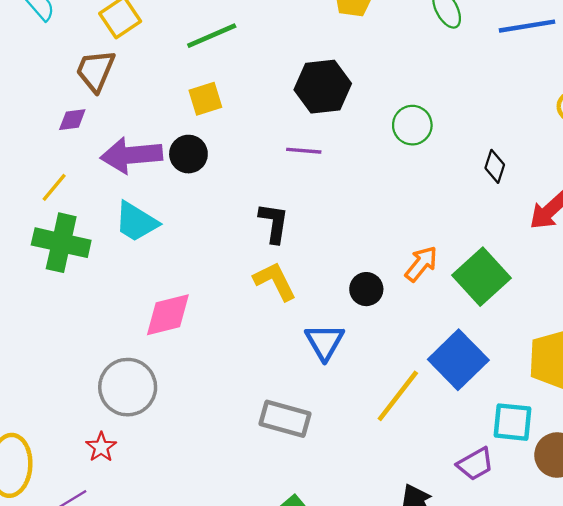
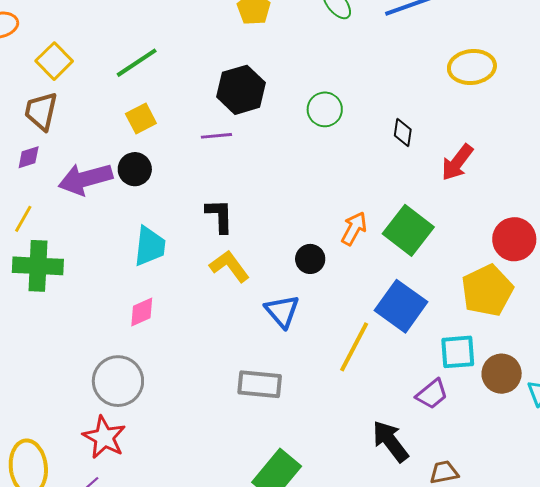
purple line: (304, 151) -> (216, 136), moved
cyan trapezoid: (136, 222) -> (150, 246), moved, turned -105
pink diamond: (168, 315) -> (142, 312), size x0.7
red star: (101, 447) -> (104, 437), size x1.6

